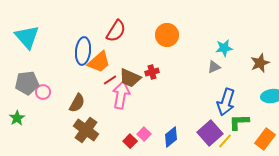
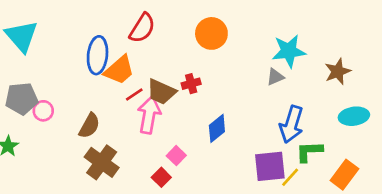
cyan star: (224, 48) -> (289, 51), size x1.4
purple square: (210, 133) -> (270, 166), turned 35
pink square: (144, 134) -> (176, 156), moved
blue diamond: (171, 137) -> (217, 128), moved

